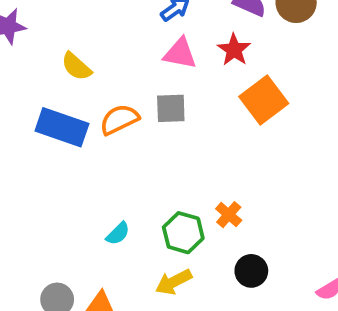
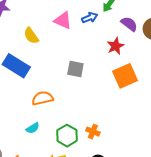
pink triangle: (180, 54) -> (63, 20), moved
orange semicircle: (119, 119) -> (42, 98), moved
orange cross: (229, 215) -> (93, 132), turned -32

